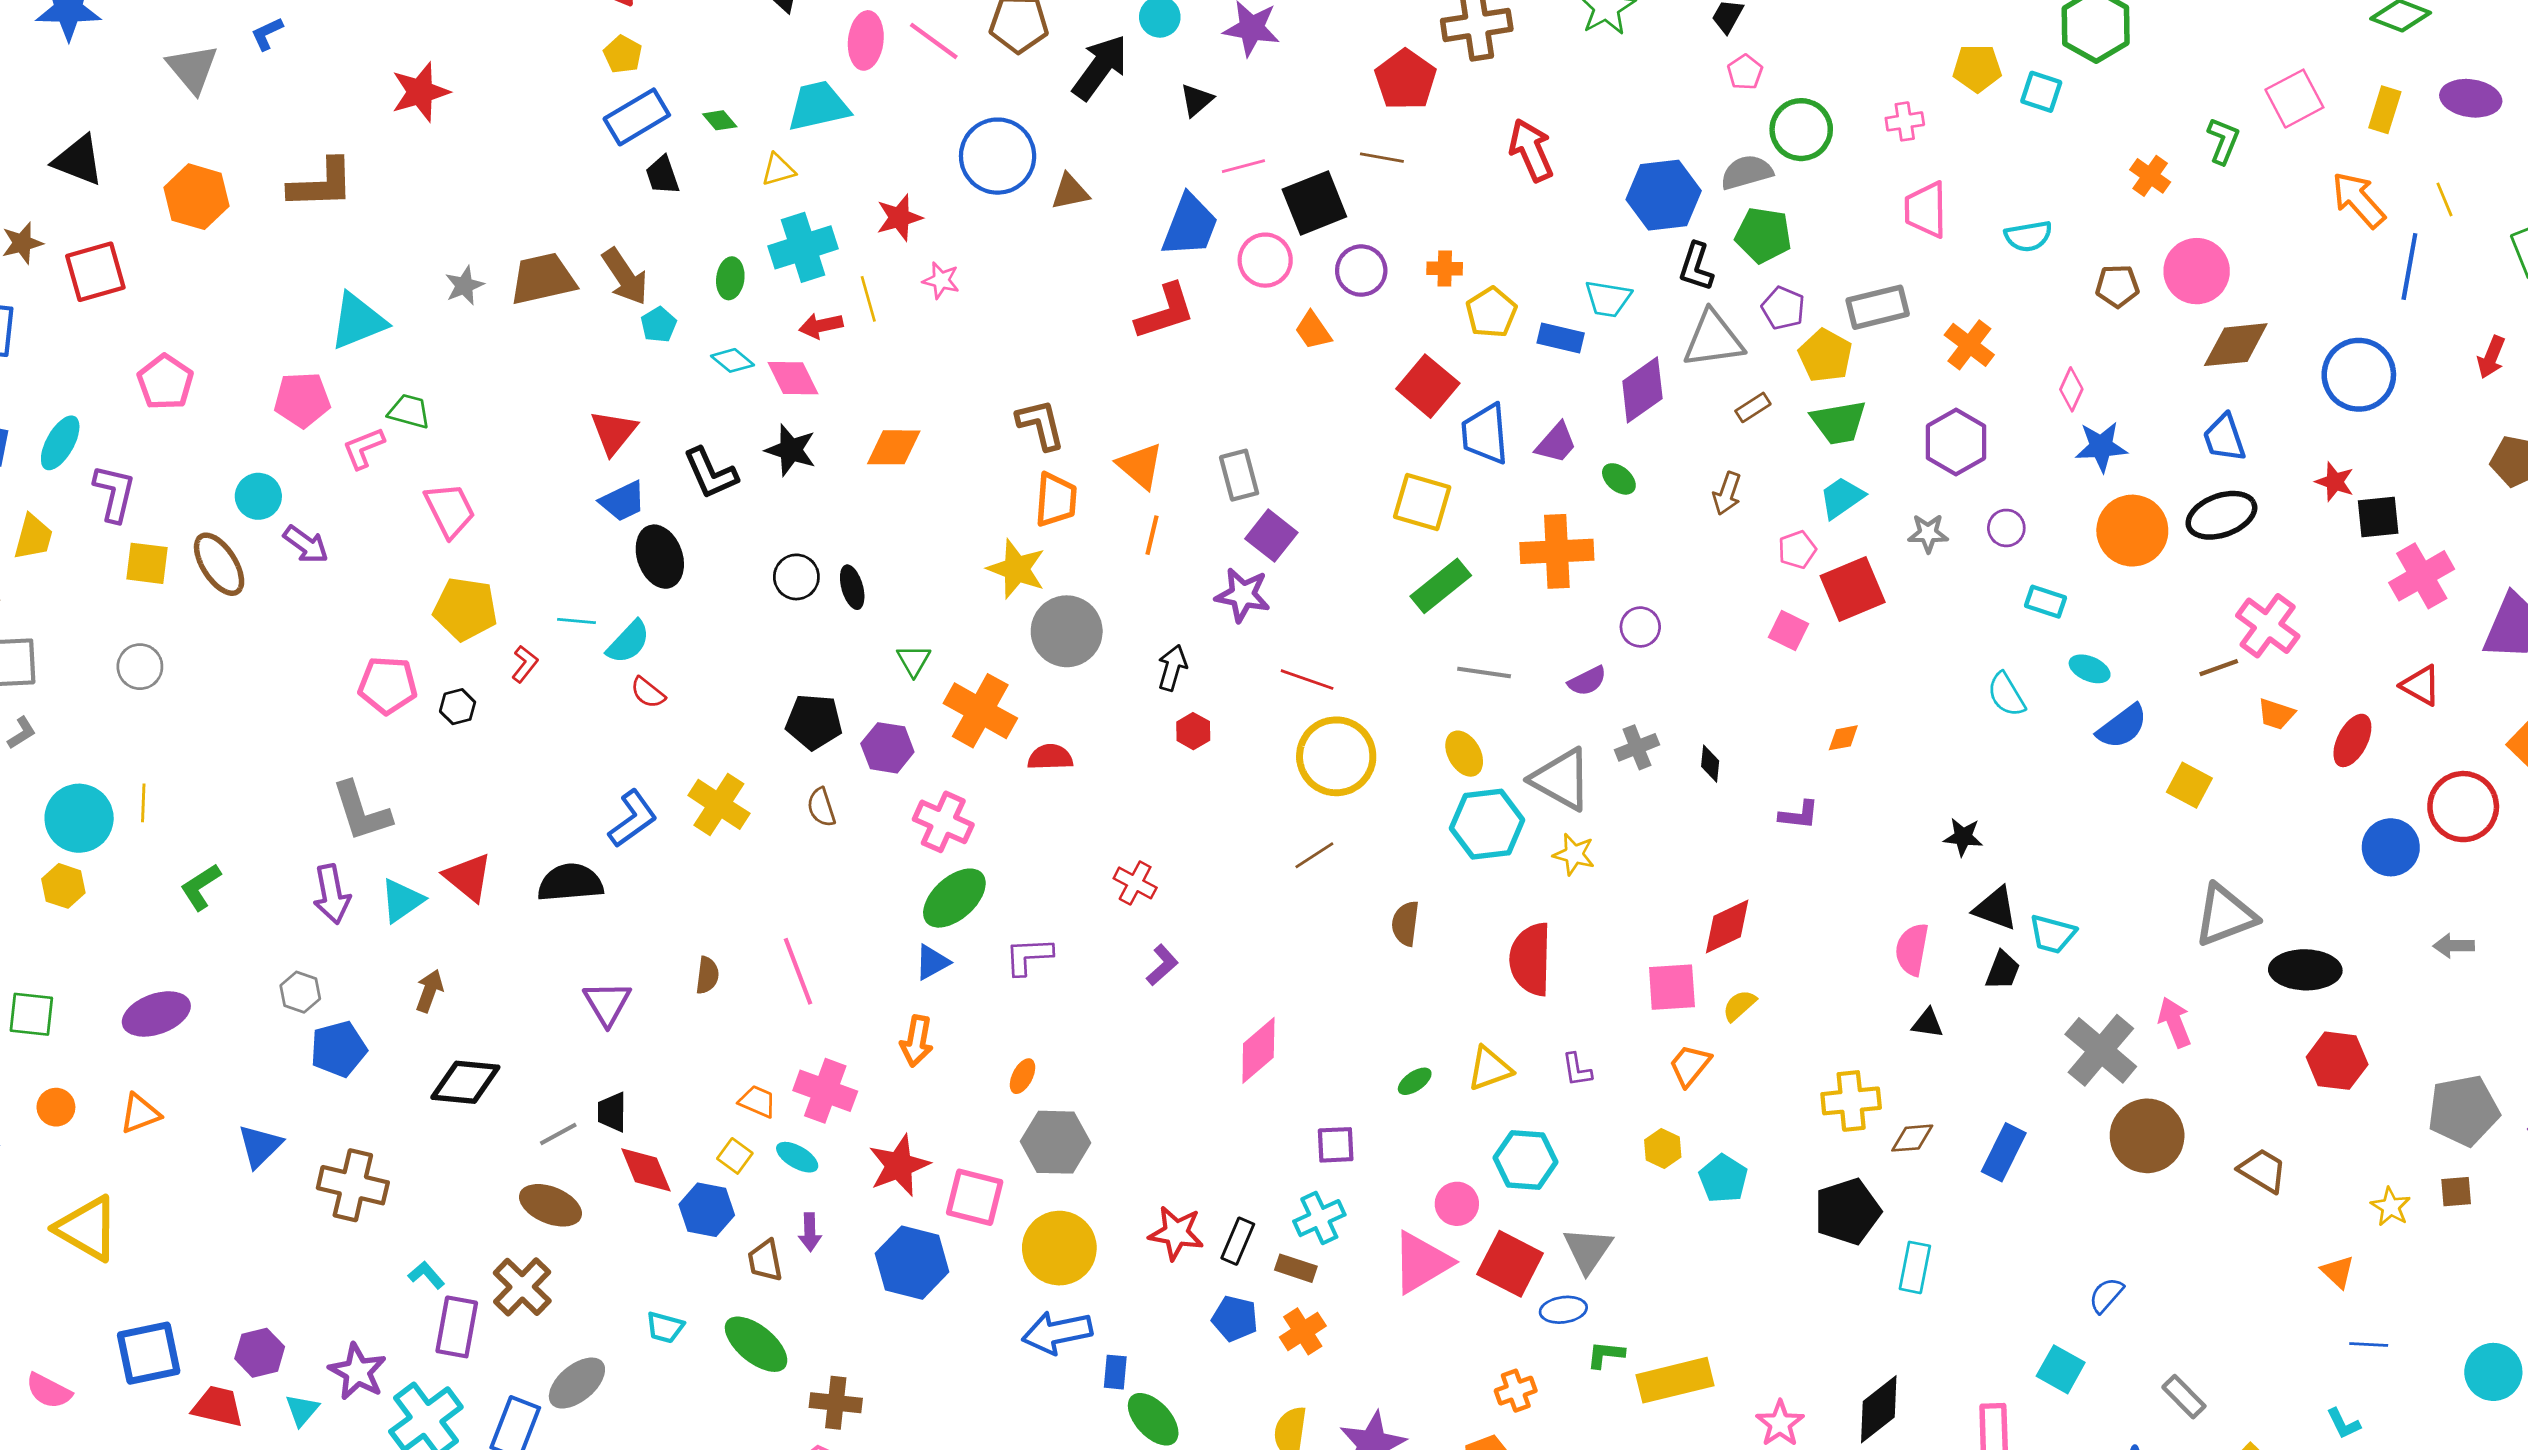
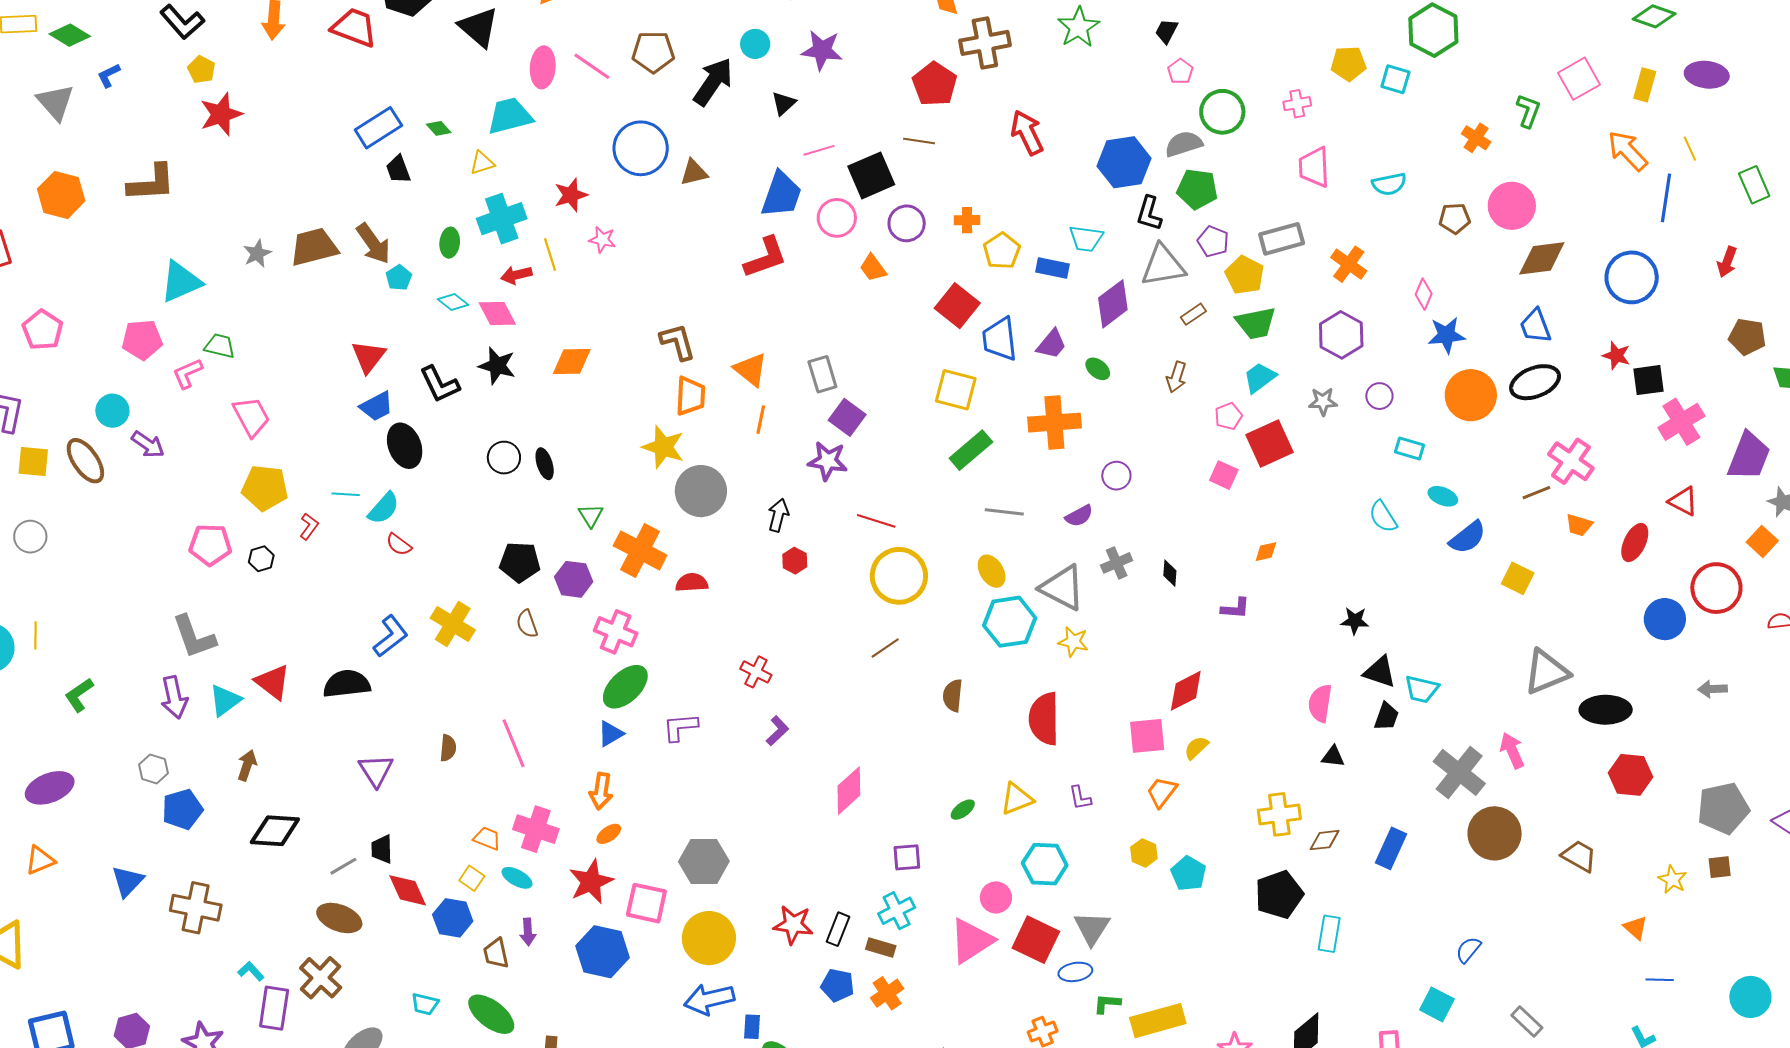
yellow pentagon: (623, 54) -> (201, 70), moved
orange ellipse: (1022, 1076) -> (609, 834), moved, turned 30

